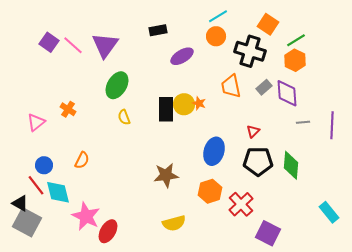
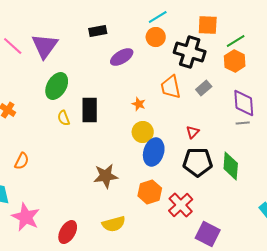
orange square: (268, 24) -> (208, 25), turned -30
purple diamond: (287, 93) -> (244, 103), moved
yellow circle: (184, 104) -> (143, 132), moved
black rectangle: (166, 109) -> (90, 110), moved
red ellipse: (108, 231) -> (68, 232), moved

